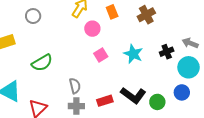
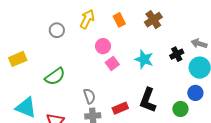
gray circle: (33, 16) -> (57, 30), moved
pink circle: (92, 29) -> (103, 46), moved
black L-shape: (133, 95) -> (148, 100), turned 80
green circle: (157, 102) -> (180, 109), moved

